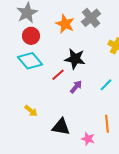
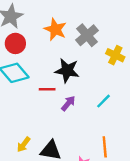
gray cross: (91, 18) -> (87, 35), moved
red line: (58, 75) -> (47, 89), turned 40
yellow arrow: (31, 111) -> (24, 144), moved, turned 88

